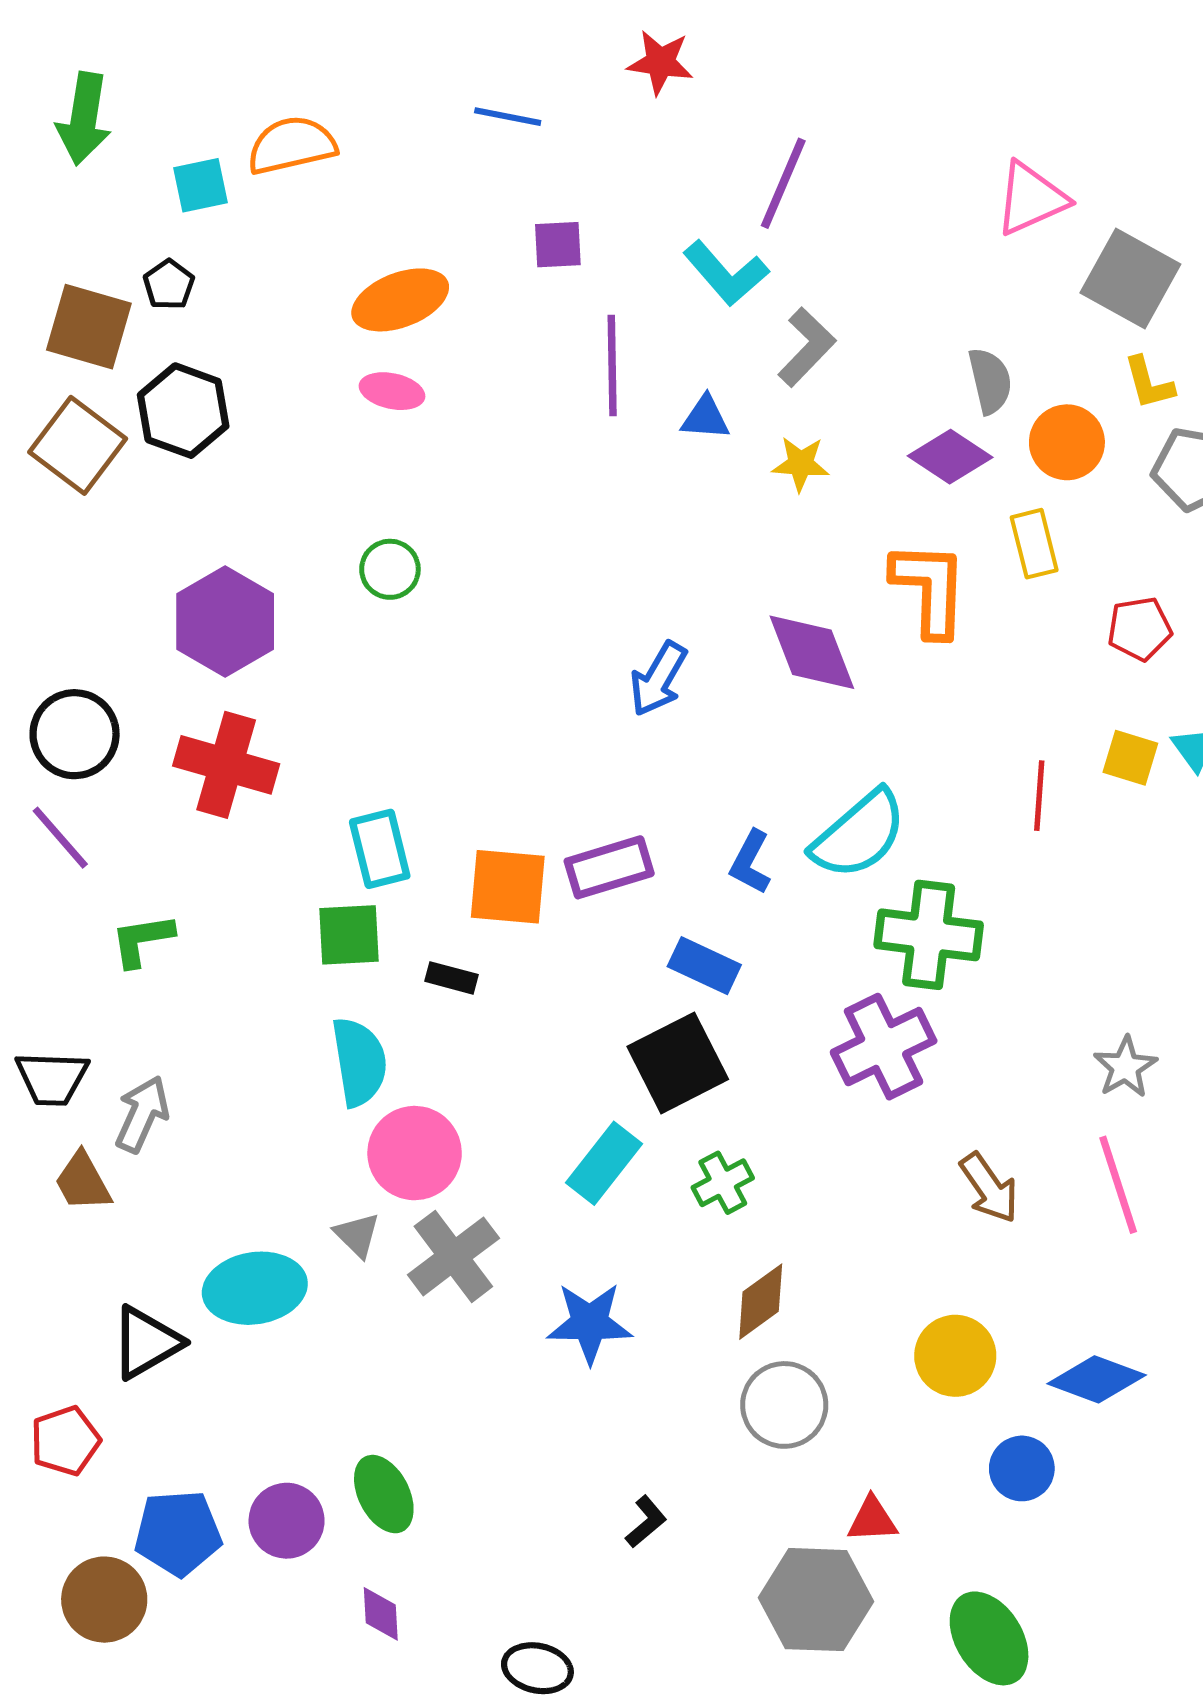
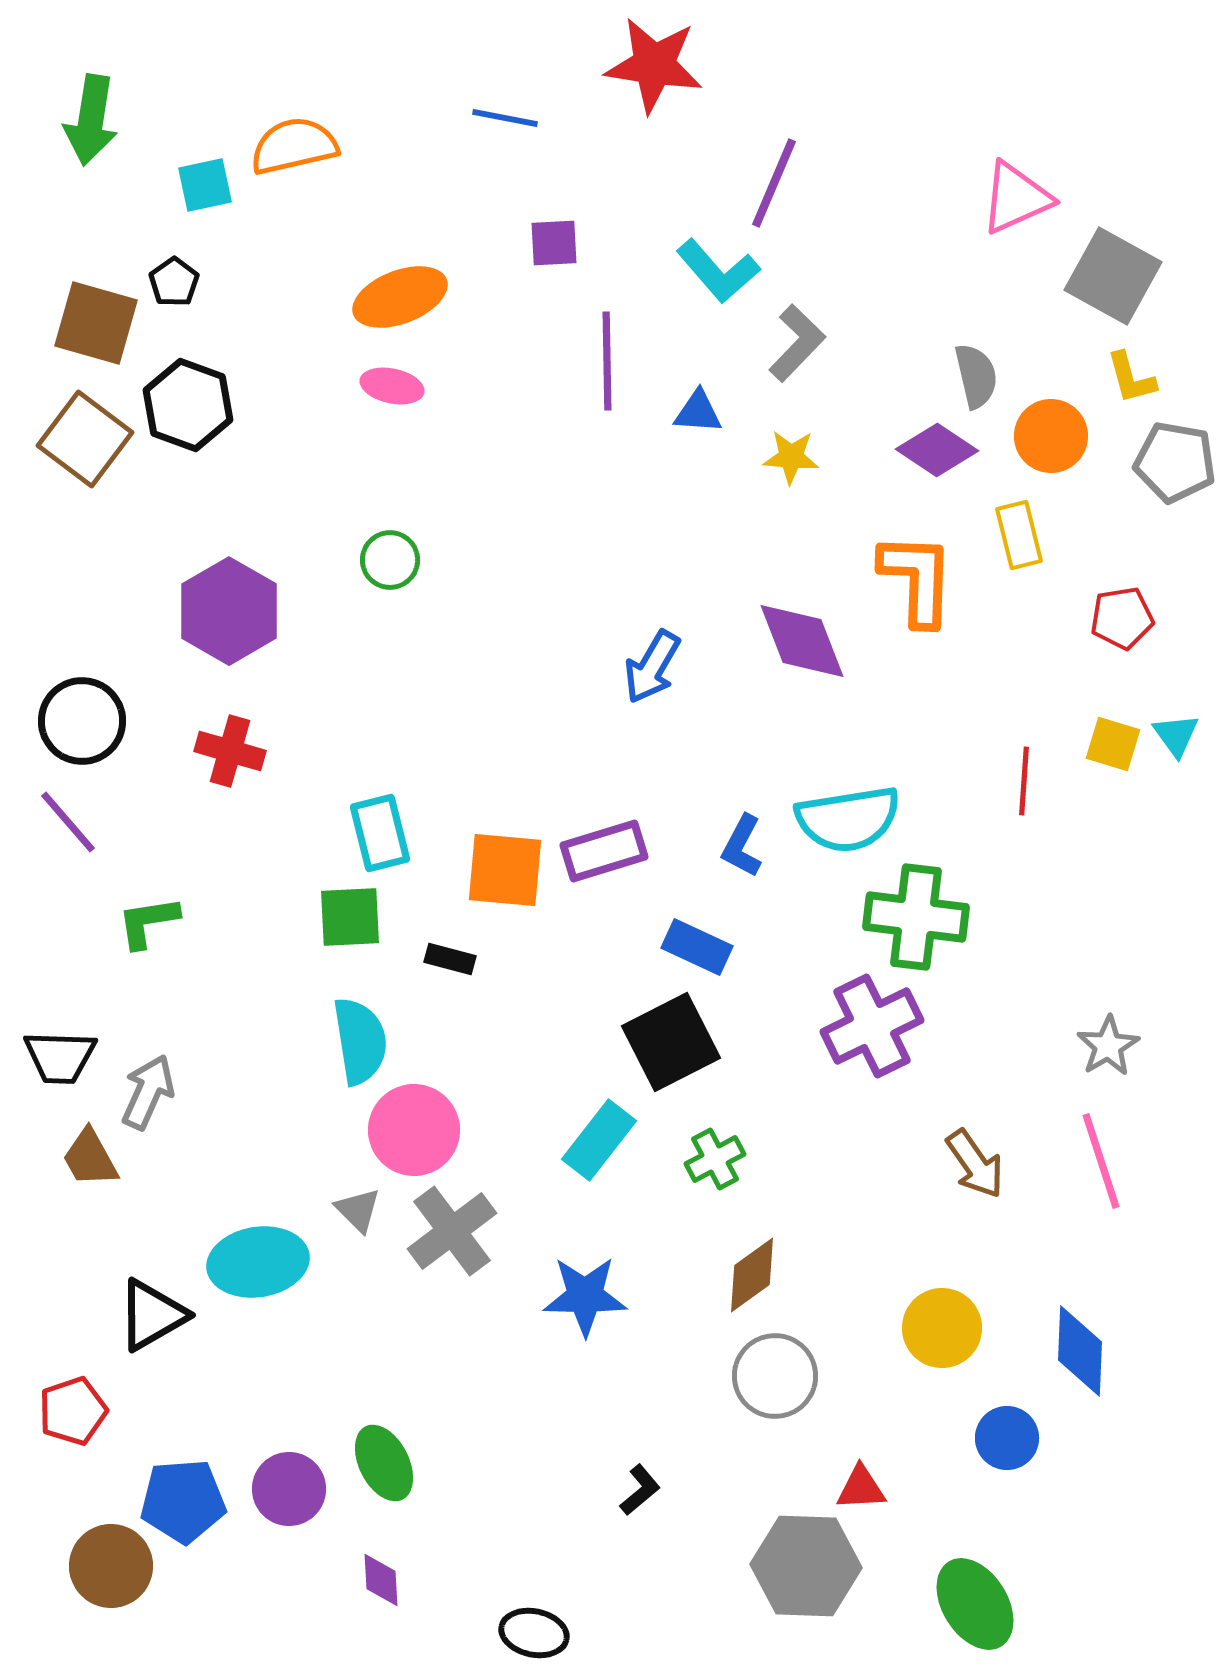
red star: (660, 62) -> (654, 65), size x1.5
red cross: (226, 765) -> (230, 751), size x0.7
cyan semicircle: (859, 835) -> (848, 819), turned 32
blue diamond: (1097, 1379) -> (1080, 1351), turned 72

